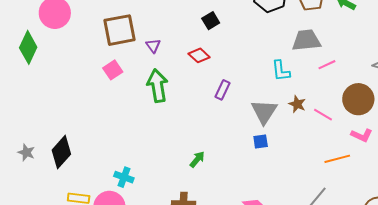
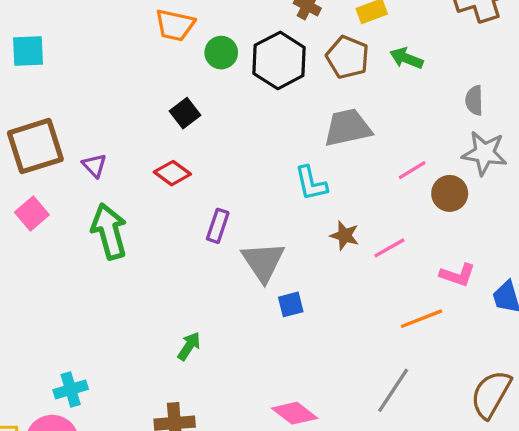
pink line: (327, 65) -> (412, 170), moved
brown circle: (358, 99) -> (450, 193), moved, size x0.7
gray triangle: (264, 112) -> (263, 262), moved
pink line: (323, 115) -> (389, 248), turned -54
cyan cross: (124, 177) -> (71, 389), turned -30

